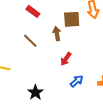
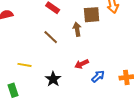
red arrow: (66, 59) -> (82, 64), moved, turned 32
black star: (35, 92) -> (53, 79), moved

